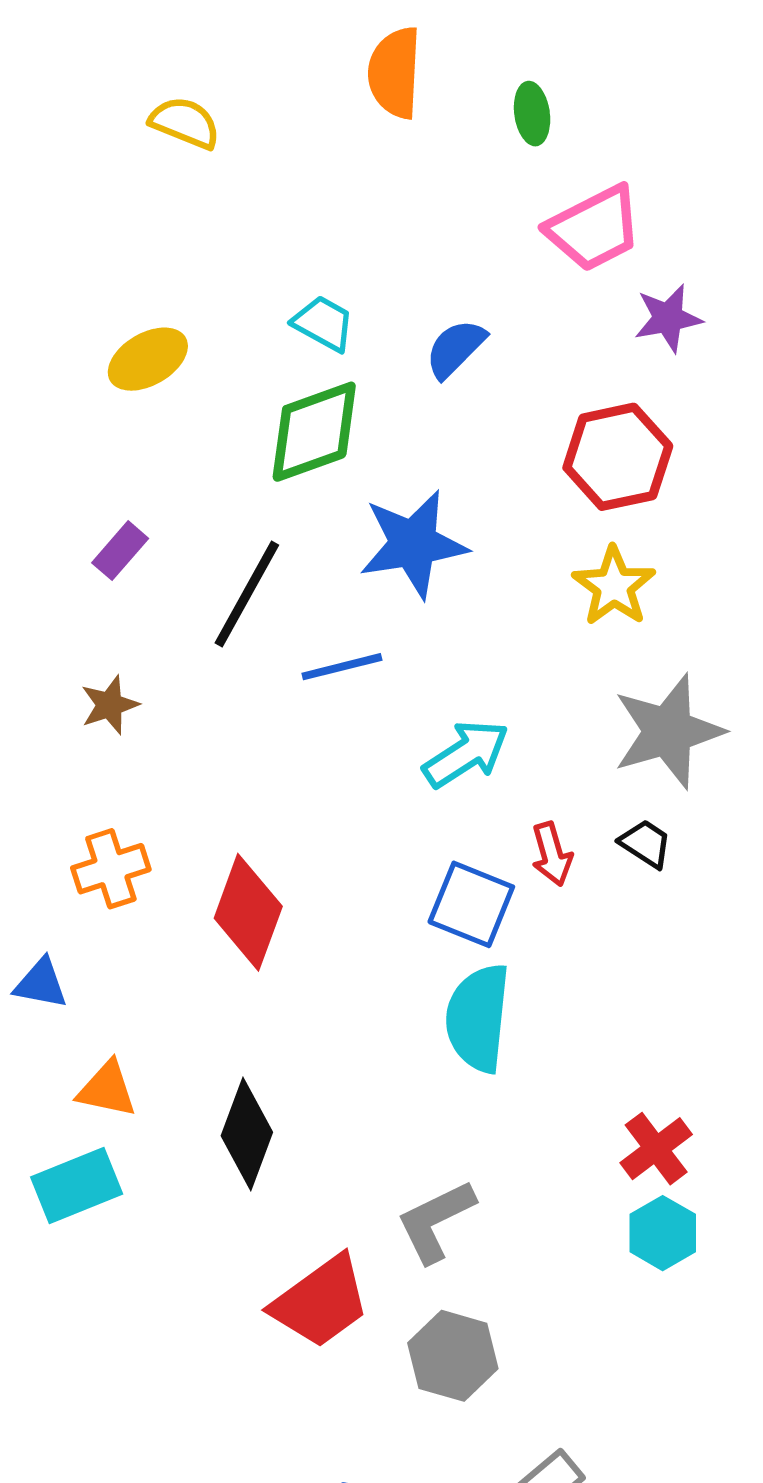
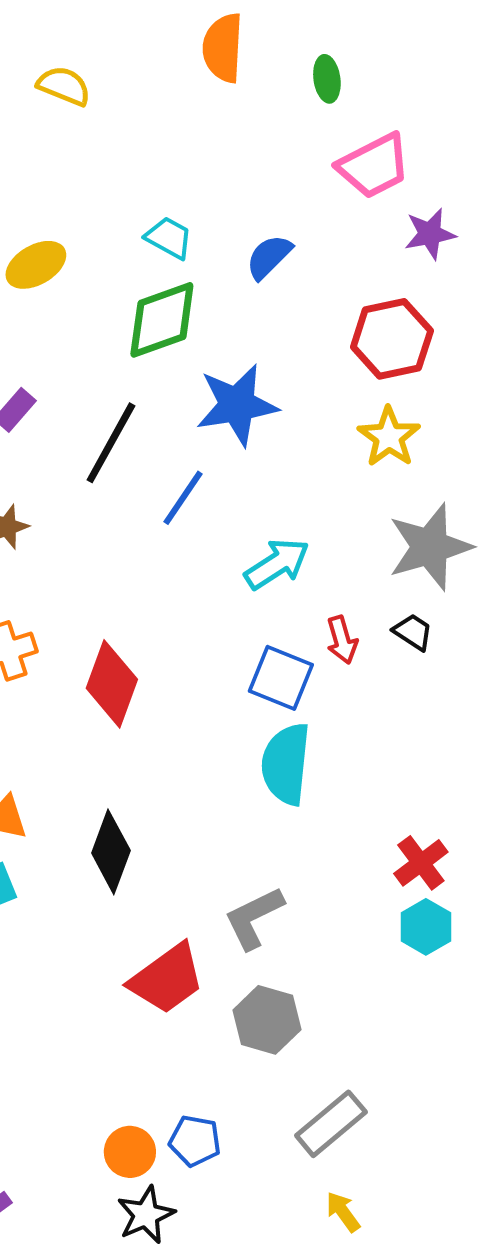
blue line: (342, 667) -> (183, 498), turned -42

